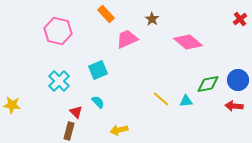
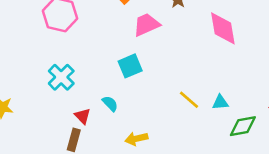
pink diamond: (188, 42) -> (223, 28), turned 40
cyan square: (98, 70) -> (130, 66), moved
green diamond: (208, 84) -> (243, 126), moved

